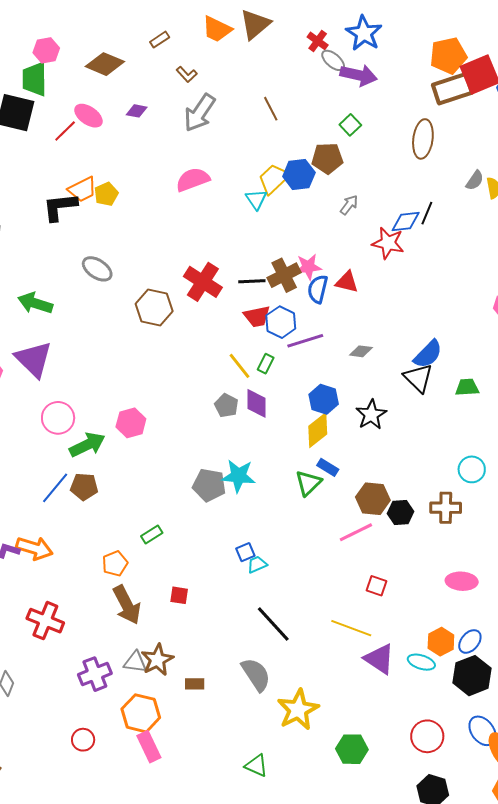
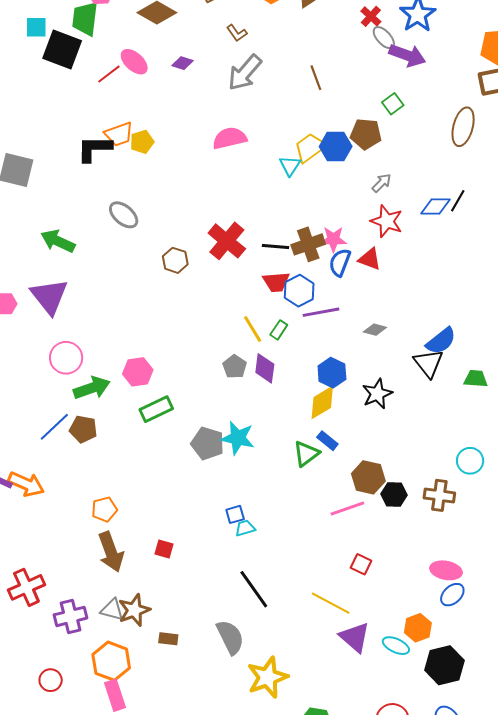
red star: (388, 243) -> (387, 221), moved
brown hexagon: (154, 308) -> (175, 260), size x0.7
green rectangle: (152, 535) -> (156, 409), moved, size x1.5
red cross: (45, 621) -> (26, 587), moved, turned 36
blue ellipse: (470, 641) -> (452, 595), moved

